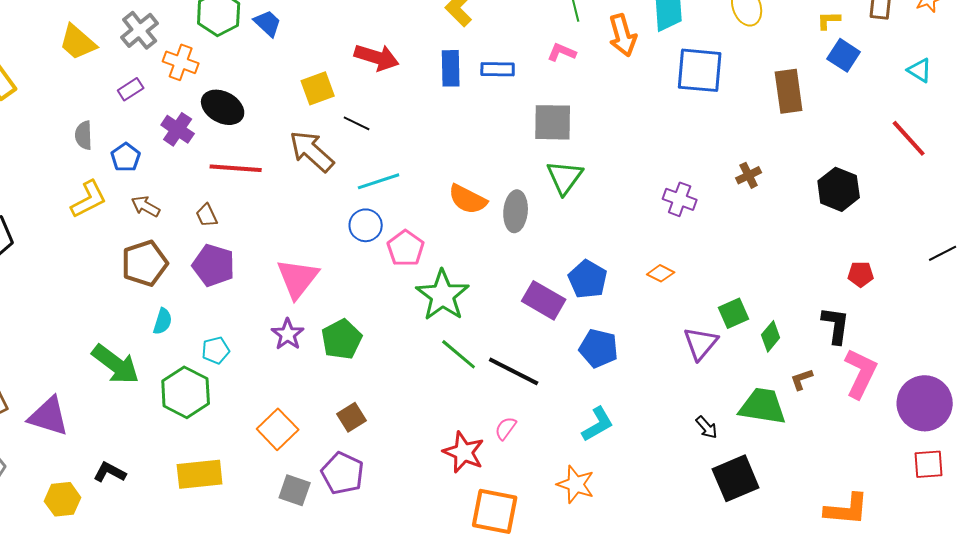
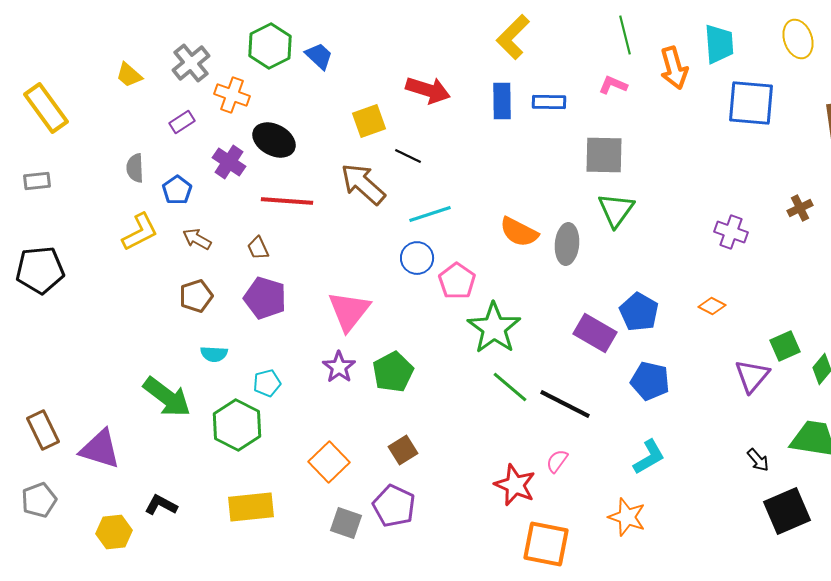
yellow trapezoid: (78, 42) -> (129, 75), size x0.7
brown pentagon: (145, 263) -> (196, 296), size x0.7
cyan semicircle: (163, 321) -> (214, 354), turned 76

